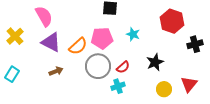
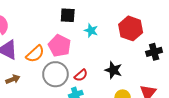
cyan star: (133, 34) -> (91, 31), moved
pink pentagon: (102, 38) -> (60, 46), turned 30
black star: (155, 62) -> (113, 70), turned -30

